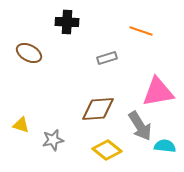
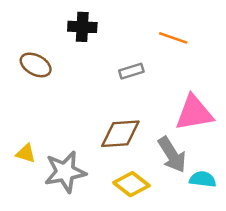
gray star: (53, 140) -> (65, 172), size x1.6

